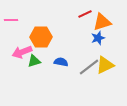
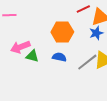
orange hexagon: (41, 37) -> (62, 32), moved
green triangle: (34, 61) -> (32, 56), turned 32

